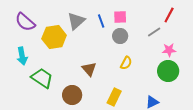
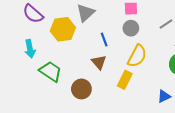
blue line: (101, 21) -> (104, 40), moved
yellow semicircle: (126, 63) -> (137, 56), size x1.6
yellow rectangle: (114, 97) -> (125, 80), moved

